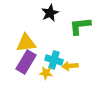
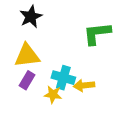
black star: (50, 13) -> (31, 17), moved
purple rectangle: (26, 62) -> (27, 80), size x0.6

